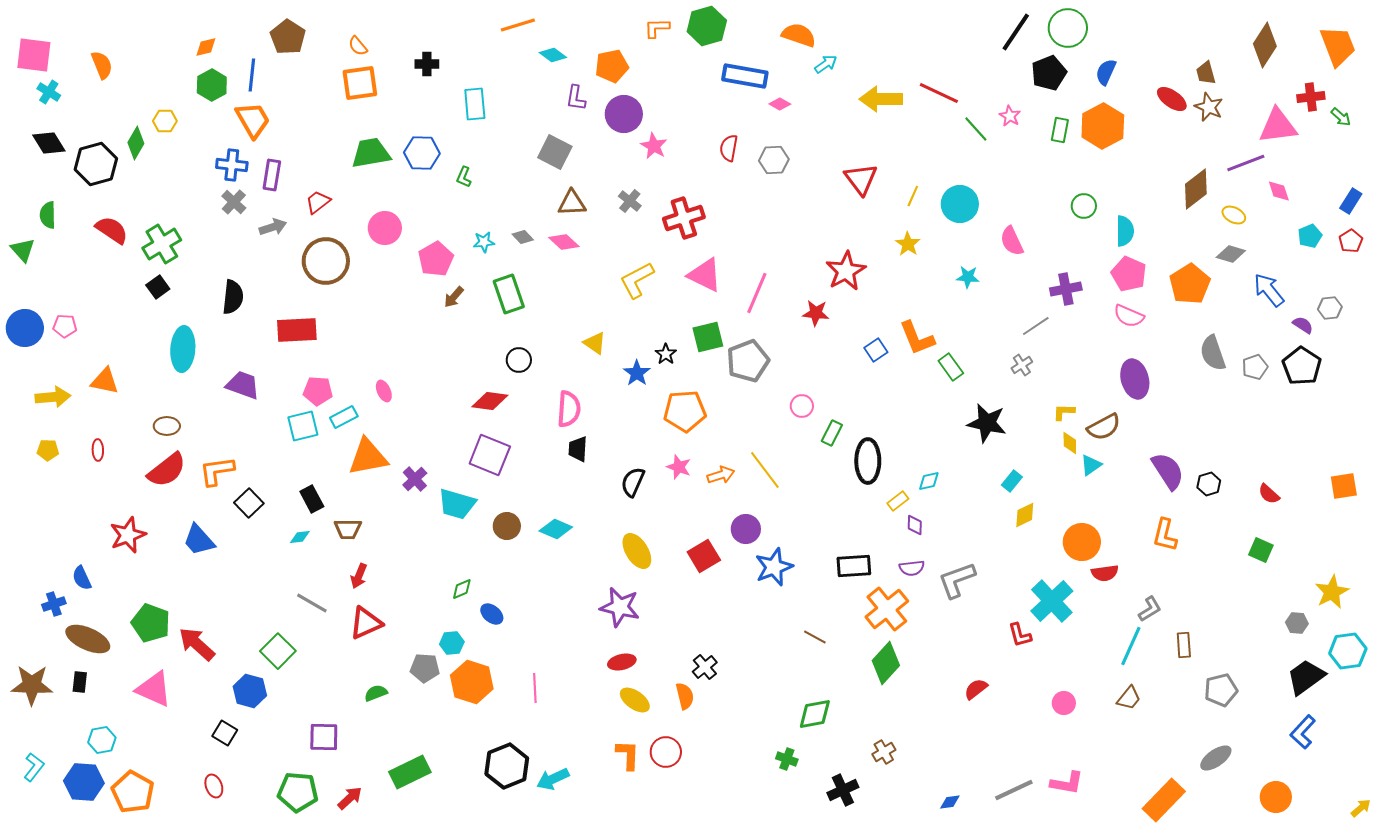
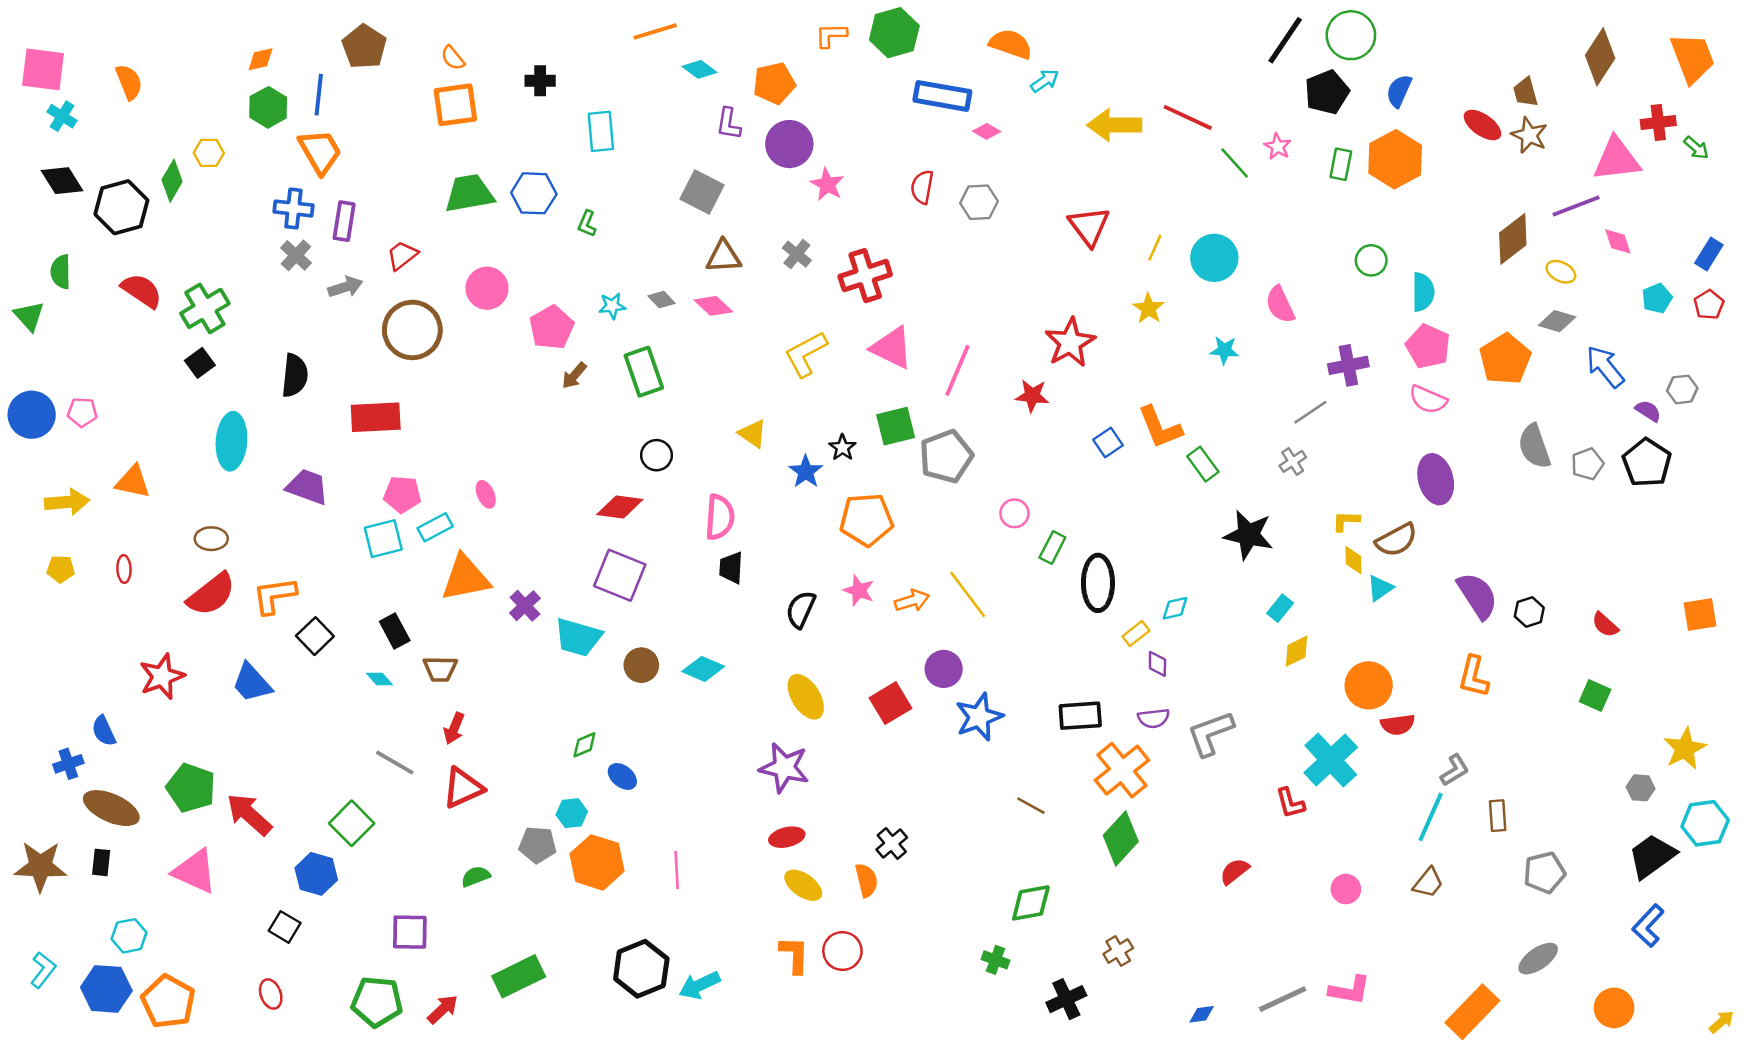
cyan diamond: (300, 537) -> (379, 679), turned 55

